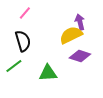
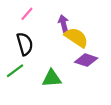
purple arrow: (80, 22) -> (63, 23), moved
yellow semicircle: (71, 35) -> (76, 37), turned 60

